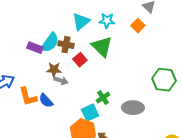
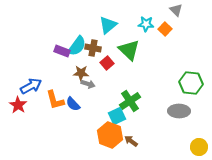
cyan star: (107, 21) -> (146, 24), moved
green cross: (103, 98) -> (130, 101), size x1.5
gray ellipse: (133, 108) -> (179, 111), moved

